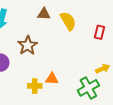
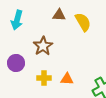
yellow cross: (35, 86) -> (44, 78), moved

